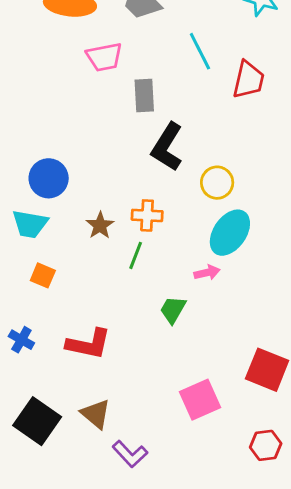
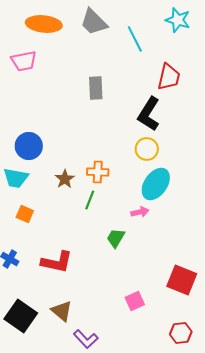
cyan line: (200, 51) -> (135, 39), moved
pink trapezoid: (104, 57) -> (24, 61), moved
black L-shape: (167, 147) -> (149, 114), moved
pink square: (200, 400) -> (135, 301), size x0.7

